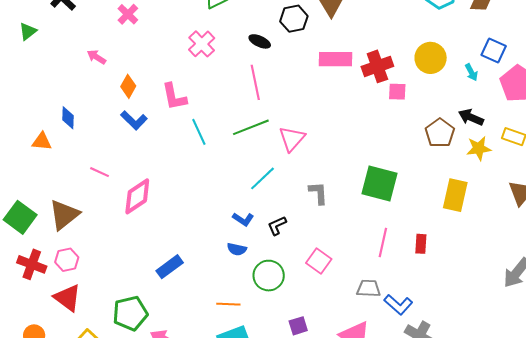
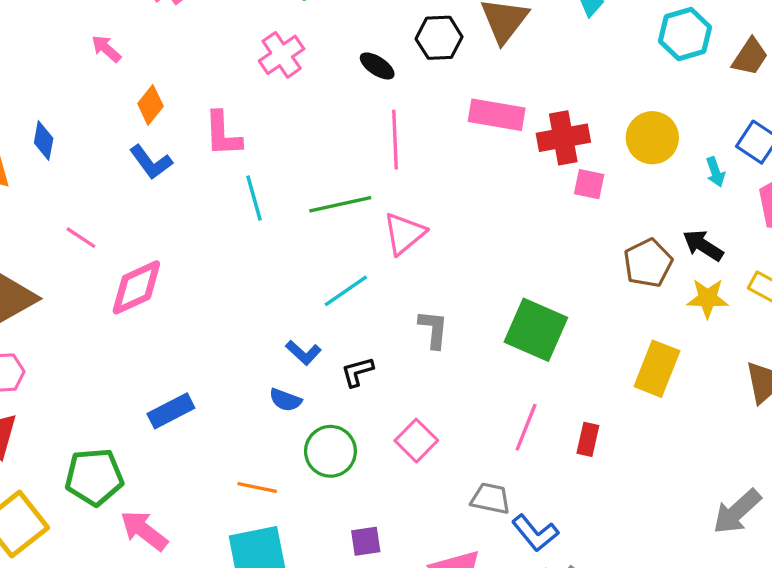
pink line: (255, 82) -> (395, 140), moved

